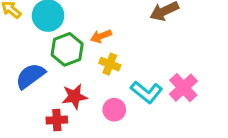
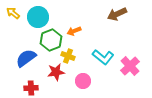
yellow cross: (110, 64) -> (68, 56), moved
cyan L-shape: (147, 92) -> (103, 57), moved
red cross: (57, 120) -> (31, 88), moved

